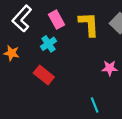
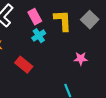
cyan cross: (48, 44) -> (39, 36), moved

